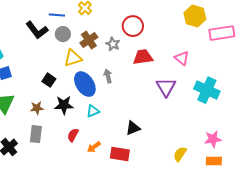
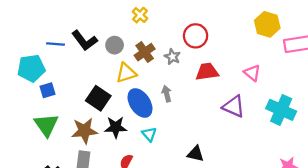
blue line: (57, 15) -> (56, 44), moved
black square: (49, 80) -> (98, 98), size x1.5
purple triangle: (166, 87) -> (234, 106), turned -35
brown star: (37, 108) -> (84, 131), size x1.6
cyan triangle: (93, 111) -> (149, 134), turned -48
black triangle: (133, 128) -> (196, 154), turned 35

